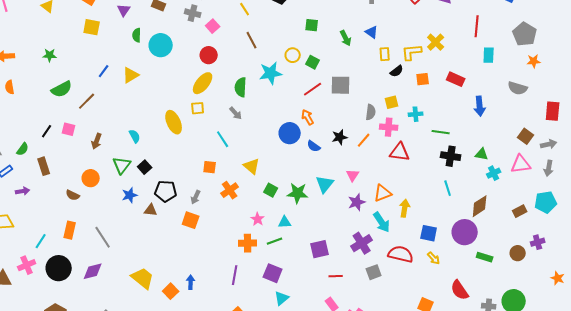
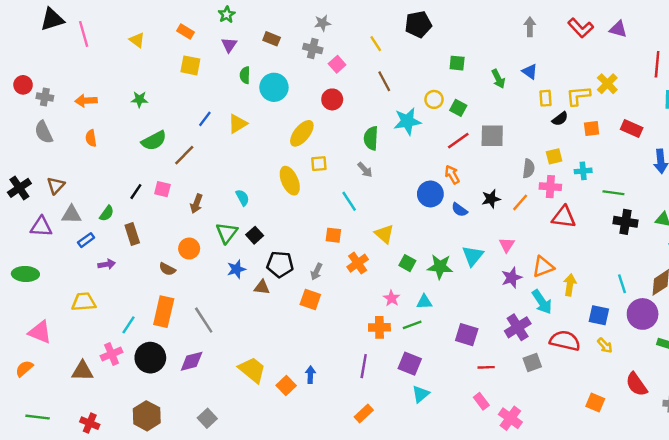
yellow ellipse: (203, 83) -> (302, 133), moved
cyan line: (448, 188) -> (622, 284), moved
orange rectangle: (70, 230) -> (164, 312), size x1.4
purple square: (320, 249) -> (467, 335), turned 30

